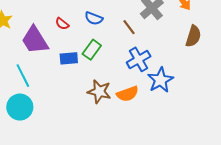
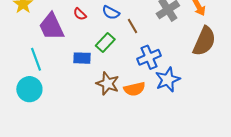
brown line: (129, 27) -> (133, 26), moved
brown semicircle: (193, 36) -> (204, 41), size x1.4
blue rectangle: (69, 58) -> (82, 58), moved

